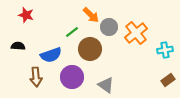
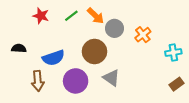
red star: (26, 15) -> (41, 16), moved
green line: (72, 32) -> (71, 16), moved
orange cross: (136, 33) -> (143, 35), size x0.7
gray triangle: (106, 85) -> (111, 78), moved

